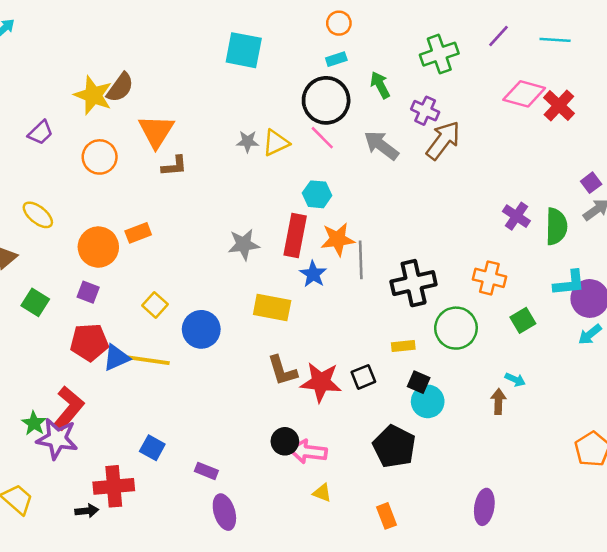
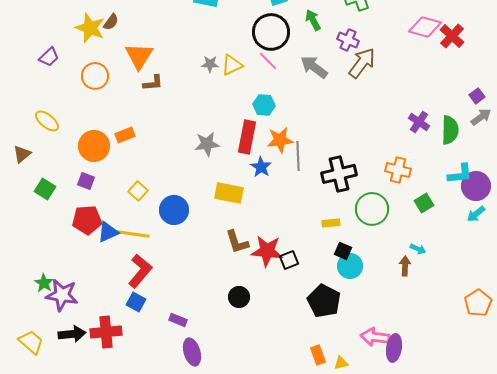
brown semicircle: (120, 87) -> (111, 22), size x0.7
black square: (363, 377) -> (289, 260), moved
red L-shape: (69, 408) -> (140, 271), moved
pink arrow: (308, 452) -> (375, 337), moved
yellow triangle: (322, 493) -> (341, 363), moved, turned -35
black arrow: (87, 511) -> (72, 334), moved, size x1.5

